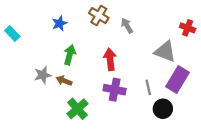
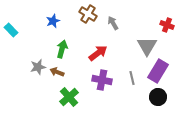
gray triangle: (165, 51) -> (147, 46), turned 40
red arrow: (110, 59) -> (98, 53), turned 60
black circle: (163, 109) -> (158, 97), moved

